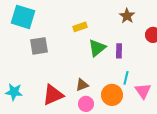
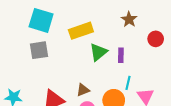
cyan square: (23, 17) -> (41, 20), moved
yellow rectangle: (80, 27) -> (81, 31), size x1.6

